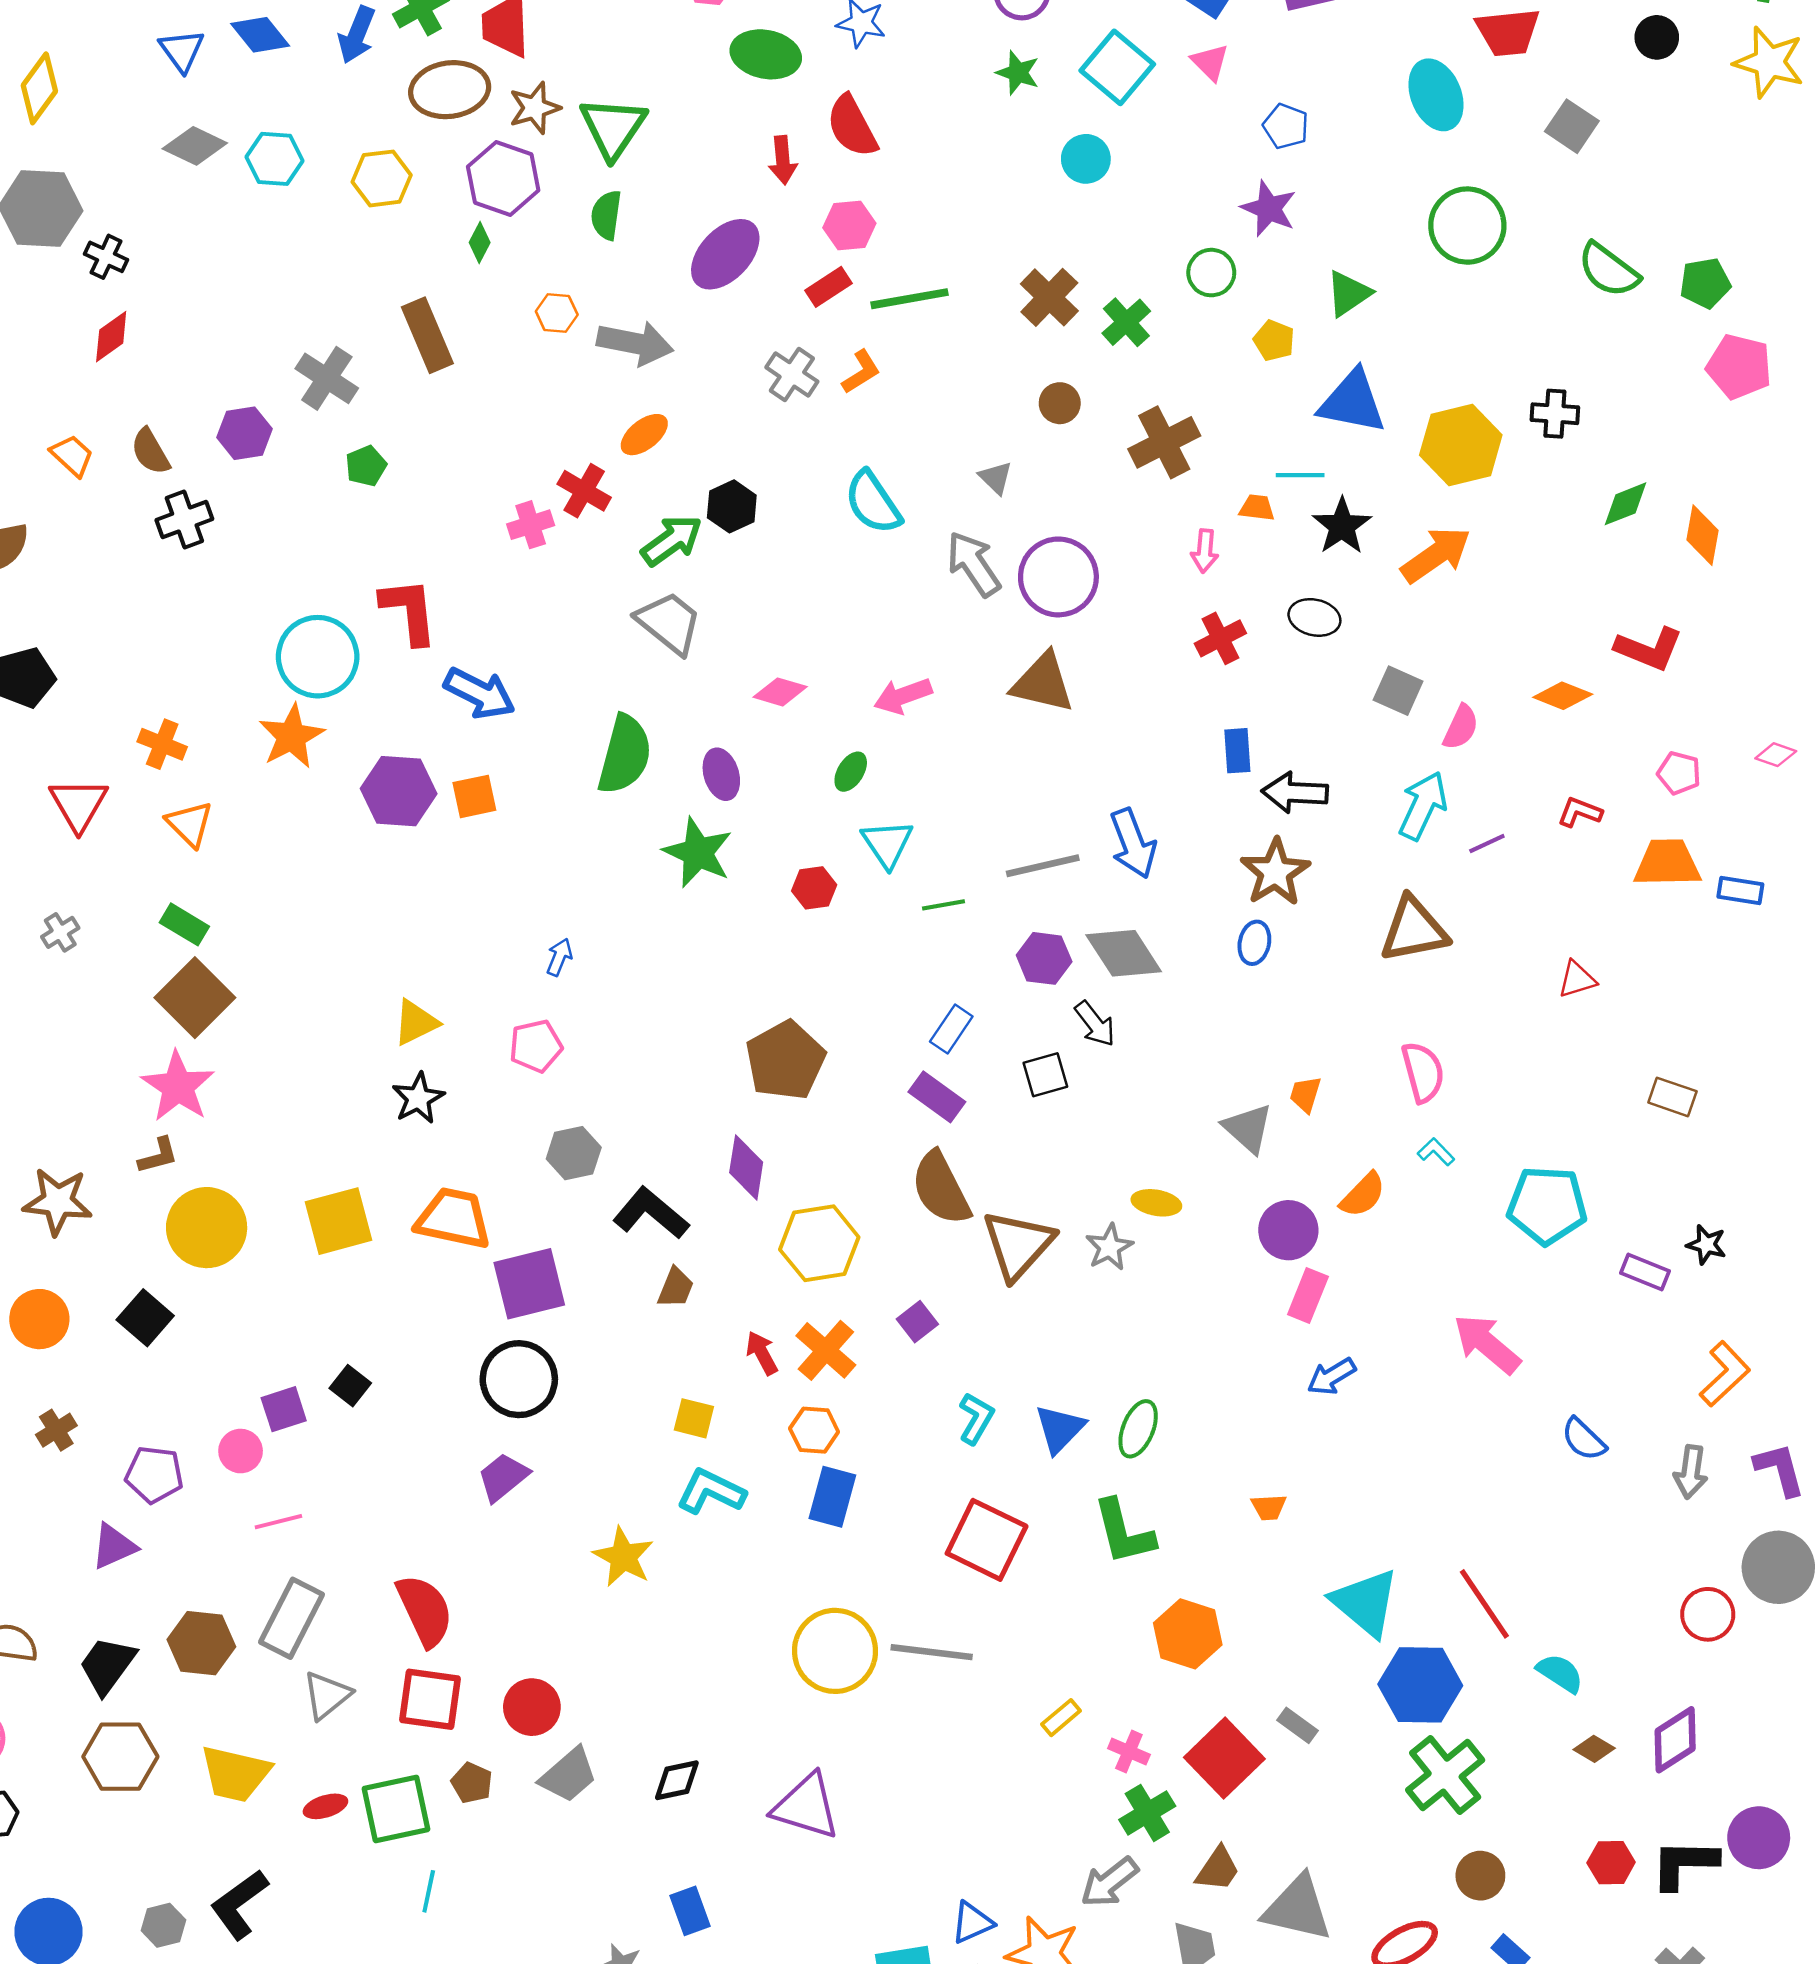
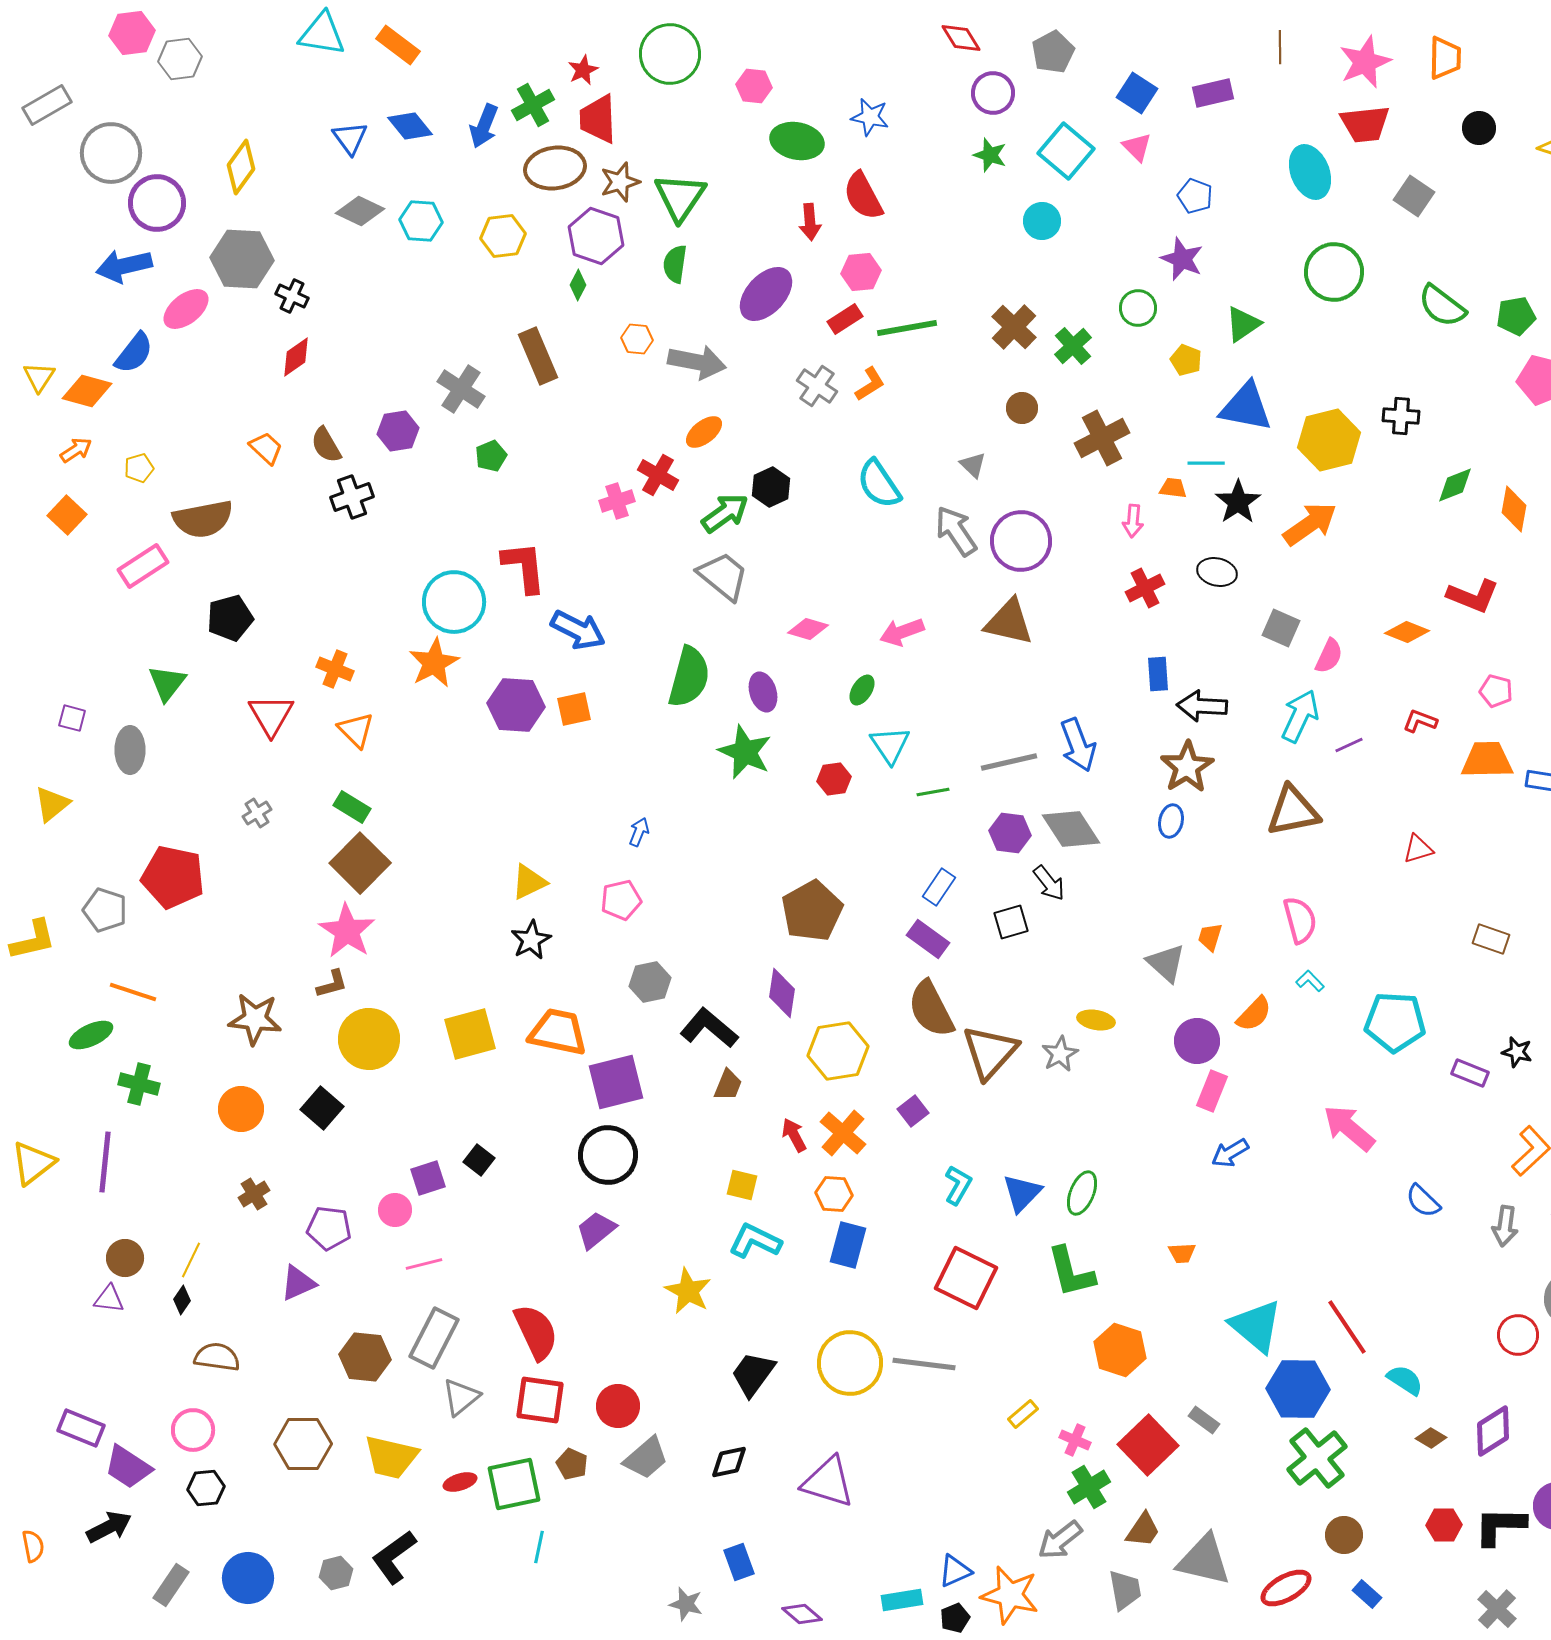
black trapezoid: (107, 1665) -> (753, 1374), moved

